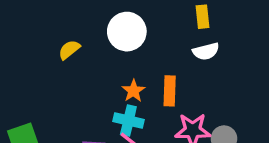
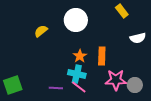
yellow rectangle: (203, 17) -> (122, 11), turned -32
white semicircle: (206, 51) -> (138, 38), moved

